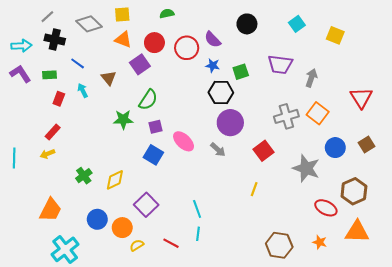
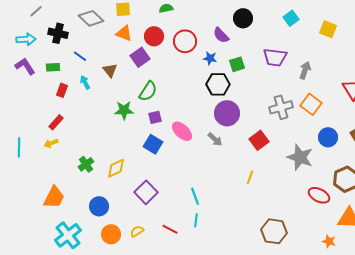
gray line: (47, 17) -> (36, 11), moved
purple semicircle: (213, 39) -> (221, 35), moved
orange circle: (122, 228) -> (111, 234), moved
orange star: (320, 242) -> (329, 241), moved

